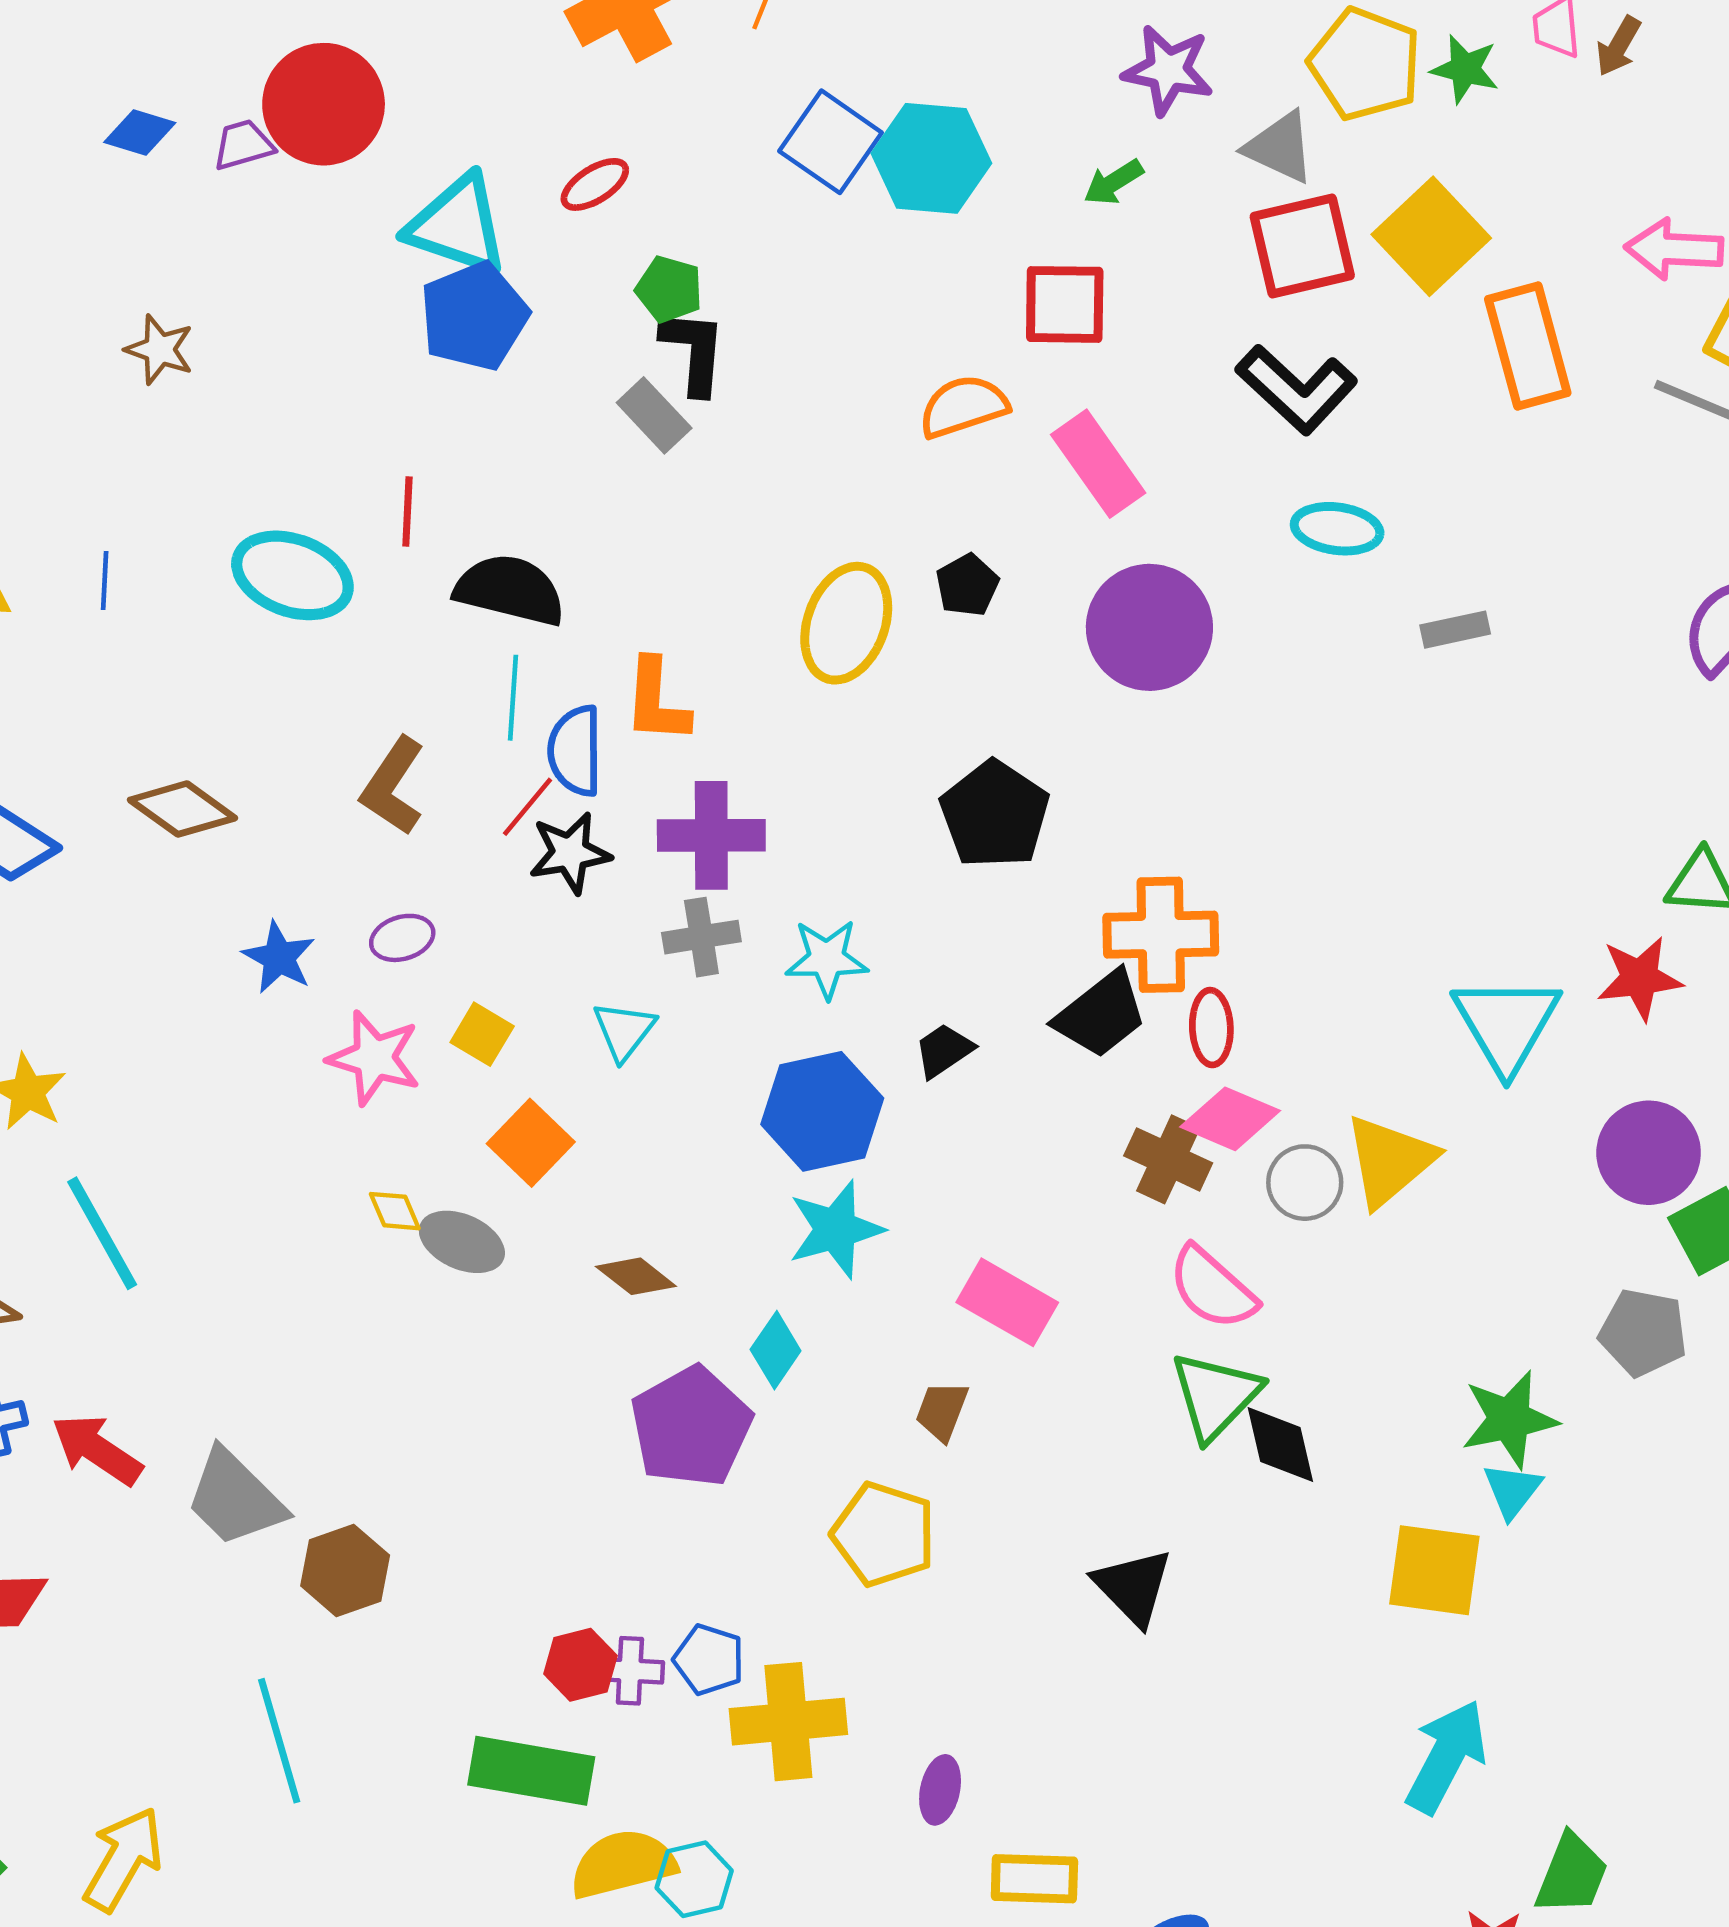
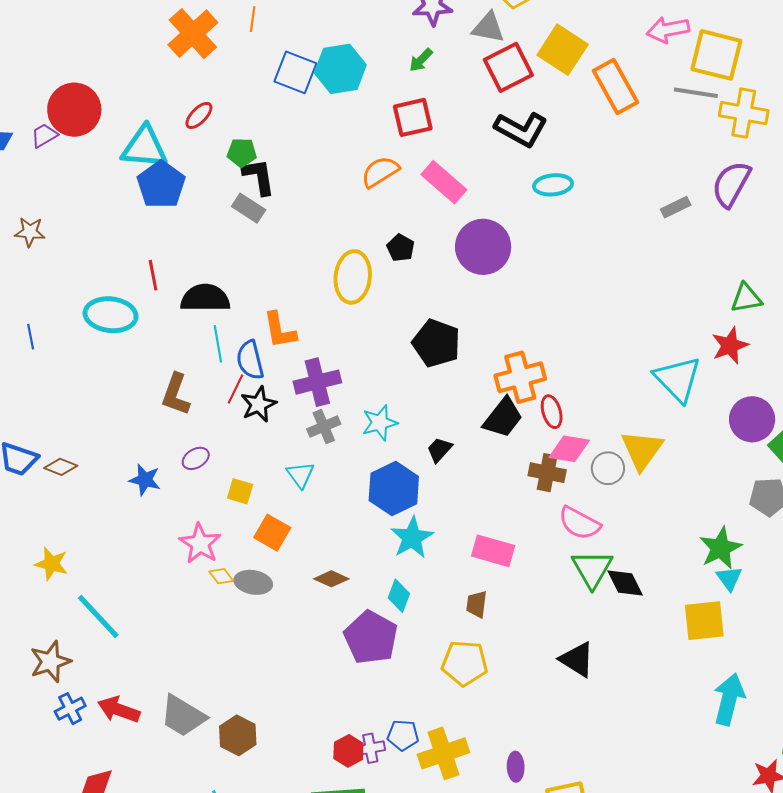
gray rectangle: (1455, 630) -> (676, 207), moved
brown diamond: (182, 809) -> (61, 467), moved, size x0.7
pink star: (374, 1058) -> (200, 544), moved, turned 30

